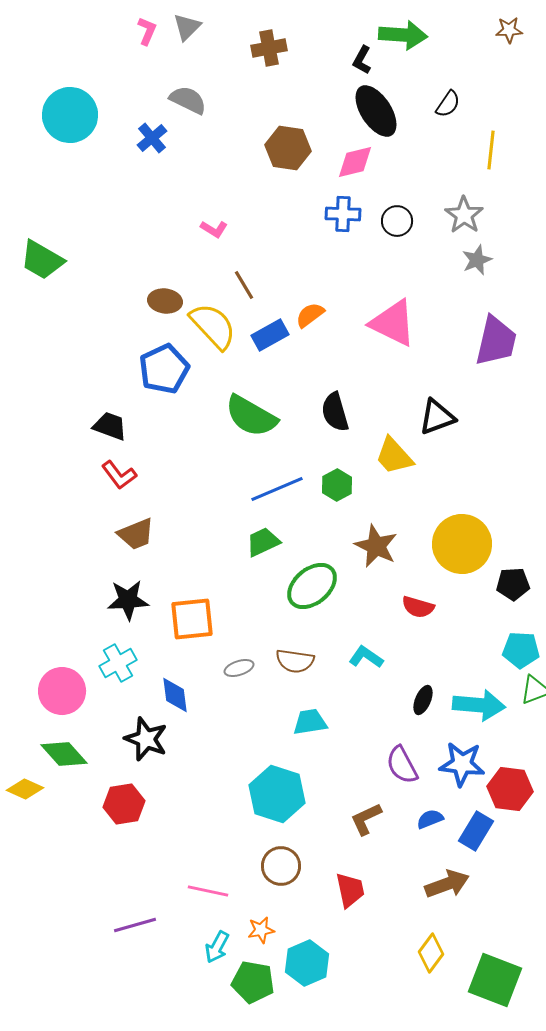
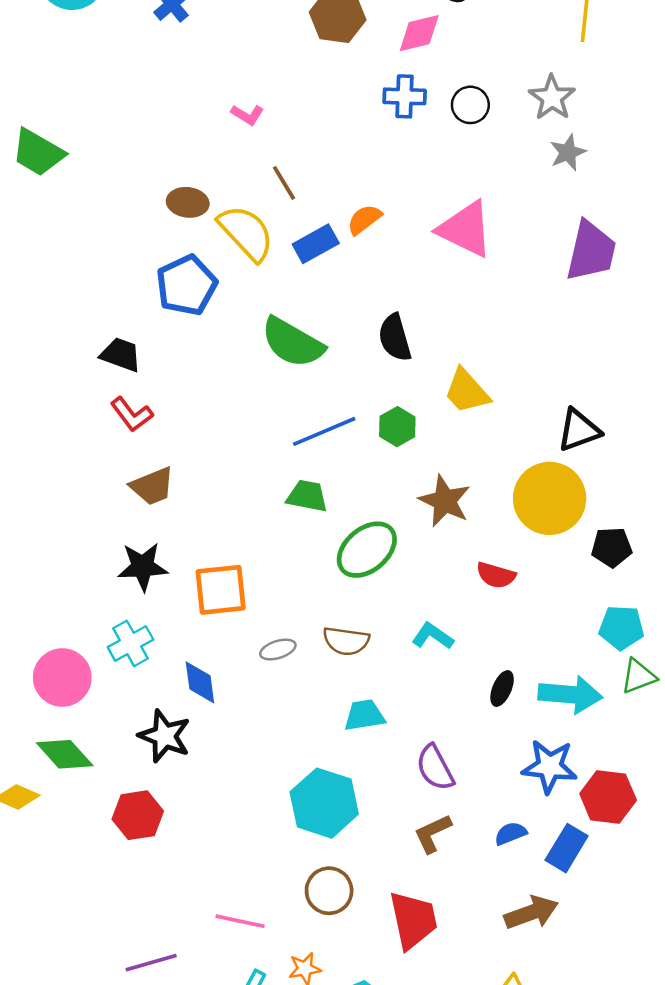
black triangle: (437, 417) -> (579, 430), moved
green trapezoid: (263, 542) -> (307, 496), turned 36
purple semicircle: (402, 765) -> (435, 768), moved
red trapezoid: (350, 890) -> (413, 920), size x1.4

